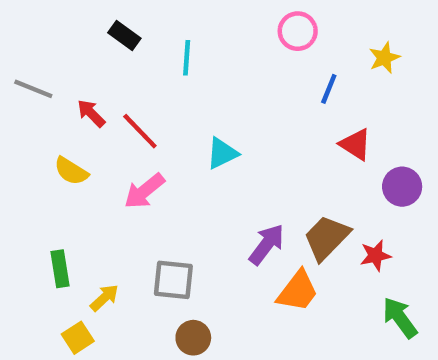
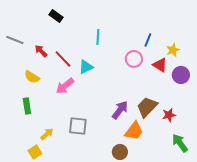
pink circle: (298, 31) -> (134, 59), moved
cyan line: (187, 58) -> (98, 37), moved
yellow star: (384, 58) -> (173, 50), moved
cyan triangle: (222, 153) -> (86, 67), moved
purple circle: (402, 187) -> (181, 75), moved
green rectangle: (60, 269) -> (27, 106), moved
brown circle: (193, 338) -> (120, 152), moved

